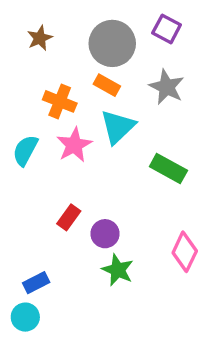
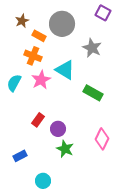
purple square: (167, 29) -> (103, 13), moved
orange rectangle: (107, 85) -> (39, 36), moved
cyan triangle: (118, 127) -> (65, 70), turned -45
cyan circle: (25, 317) -> (43, 181), moved

